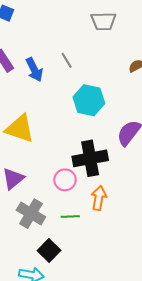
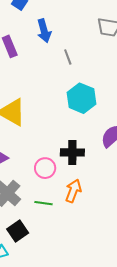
blue arrow: (34, 70) -> (44, 31), moved
black cross: (90, 158) -> (72, 152), size x0.7

